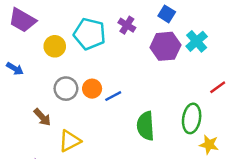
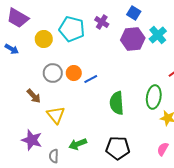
blue arrow: (15, 69) -> (12, 49), moved
yellow triangle: (70, 141) -> (56, 115), turned -42

